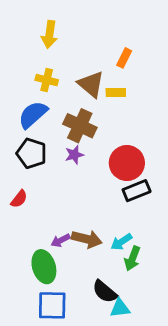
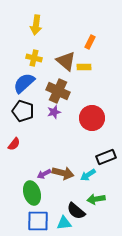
black rectangle: (137, 191) -> (106, 157), moved
green arrow: (132, 258) -> (96, 199), moved, turned 60
cyan triangle: (120, 308) -> (64, 223), moved

